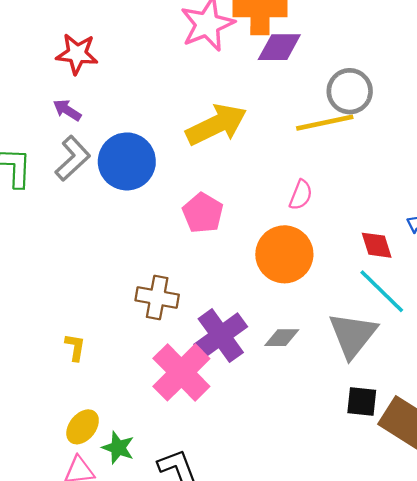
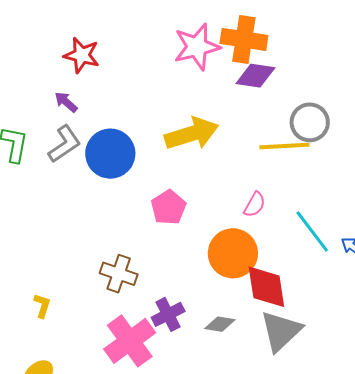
red diamond: (377, 245) -> (266, 287), moved, size x1.6
cyan line: (382, 291) -> (312, 231), moved
purple cross: (221, 336) -> (168, 314), size x0.7

